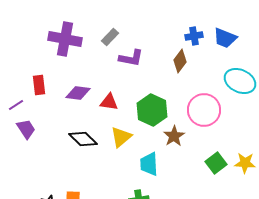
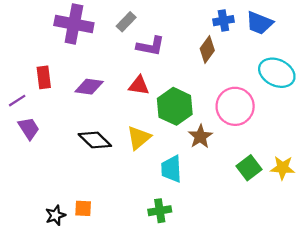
red triangle: (109, 102) -> (139, 85), moved

